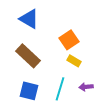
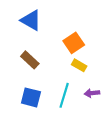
brown rectangle: (28, 56) -> (30, 60), size x0.7

